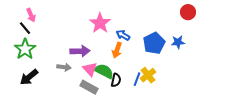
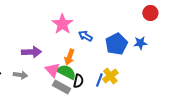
orange arrow: (117, 50) -> (69, 57), moved
purple arrow: (80, 51) -> (31, 52), moved
gray arrow: (64, 67) -> (20, 75), moved
gray rectangle: (89, 87) -> (61, 87), moved

